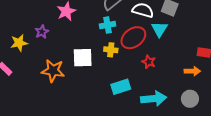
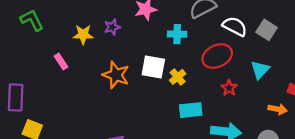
cyan cross: (107, 25) -> (177, 34), moved
cyan triangle: (159, 29) -> (260, 70), moved
yellow cross: (111, 50) -> (178, 77), moved, turned 32

